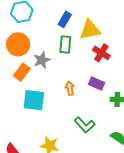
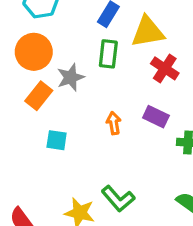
cyan square: (34, 100) -> (57, 140), size x0.6
green L-shape: (85, 125) -> (118, 199), moved

